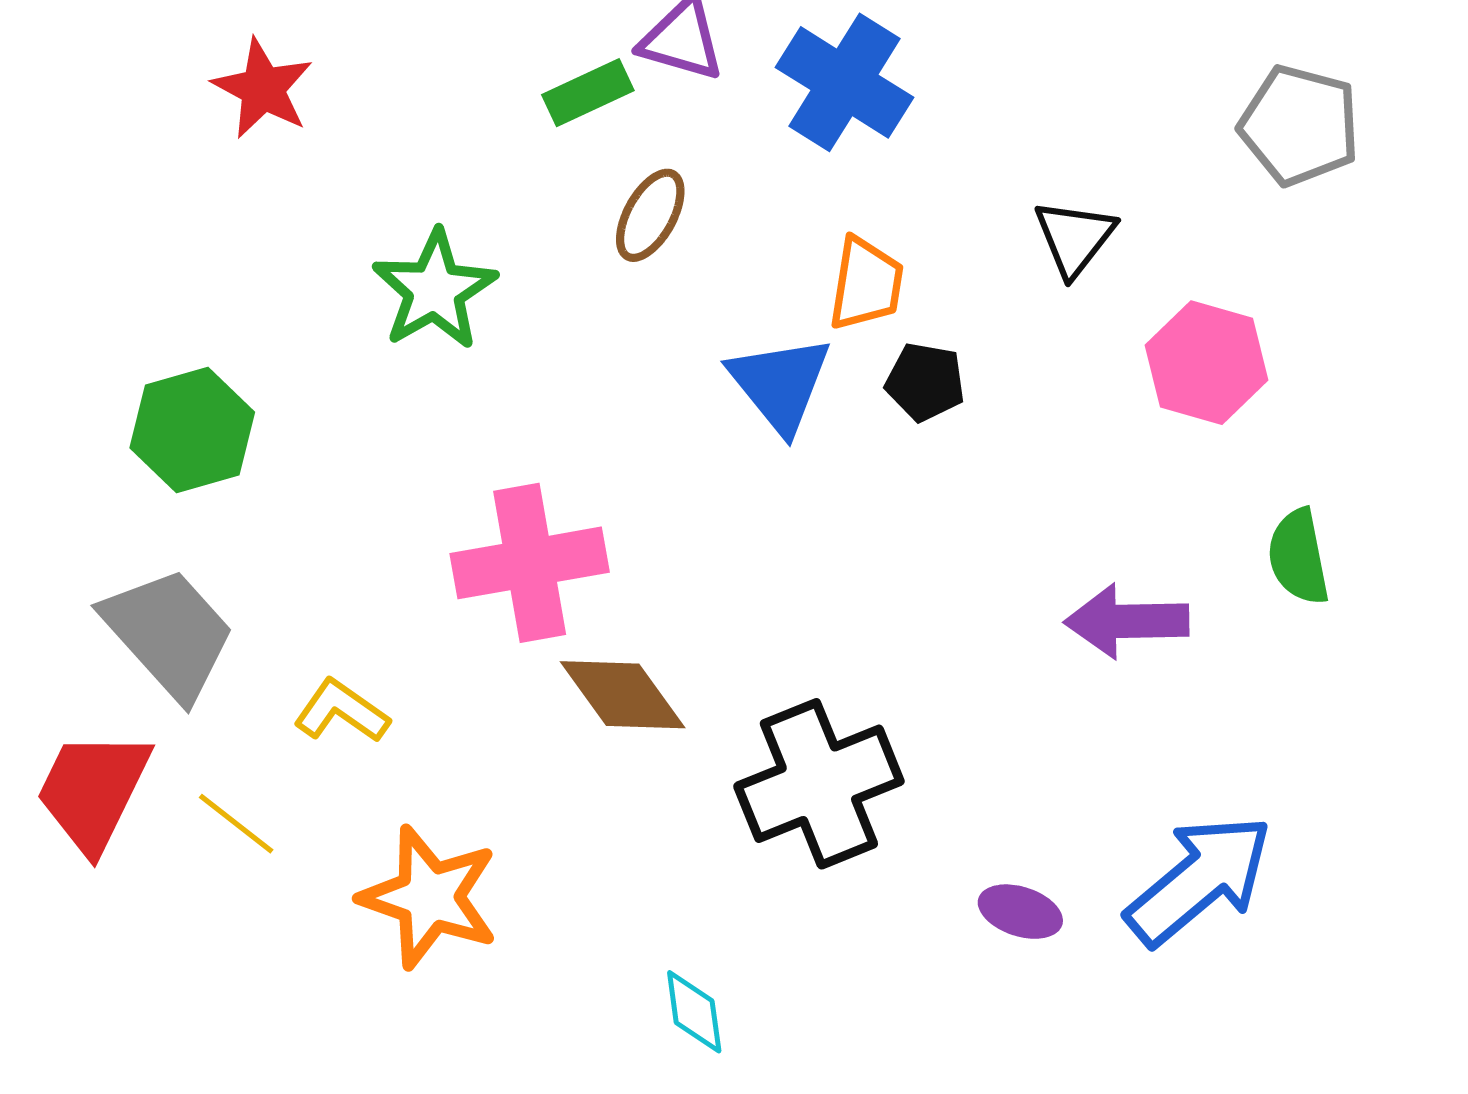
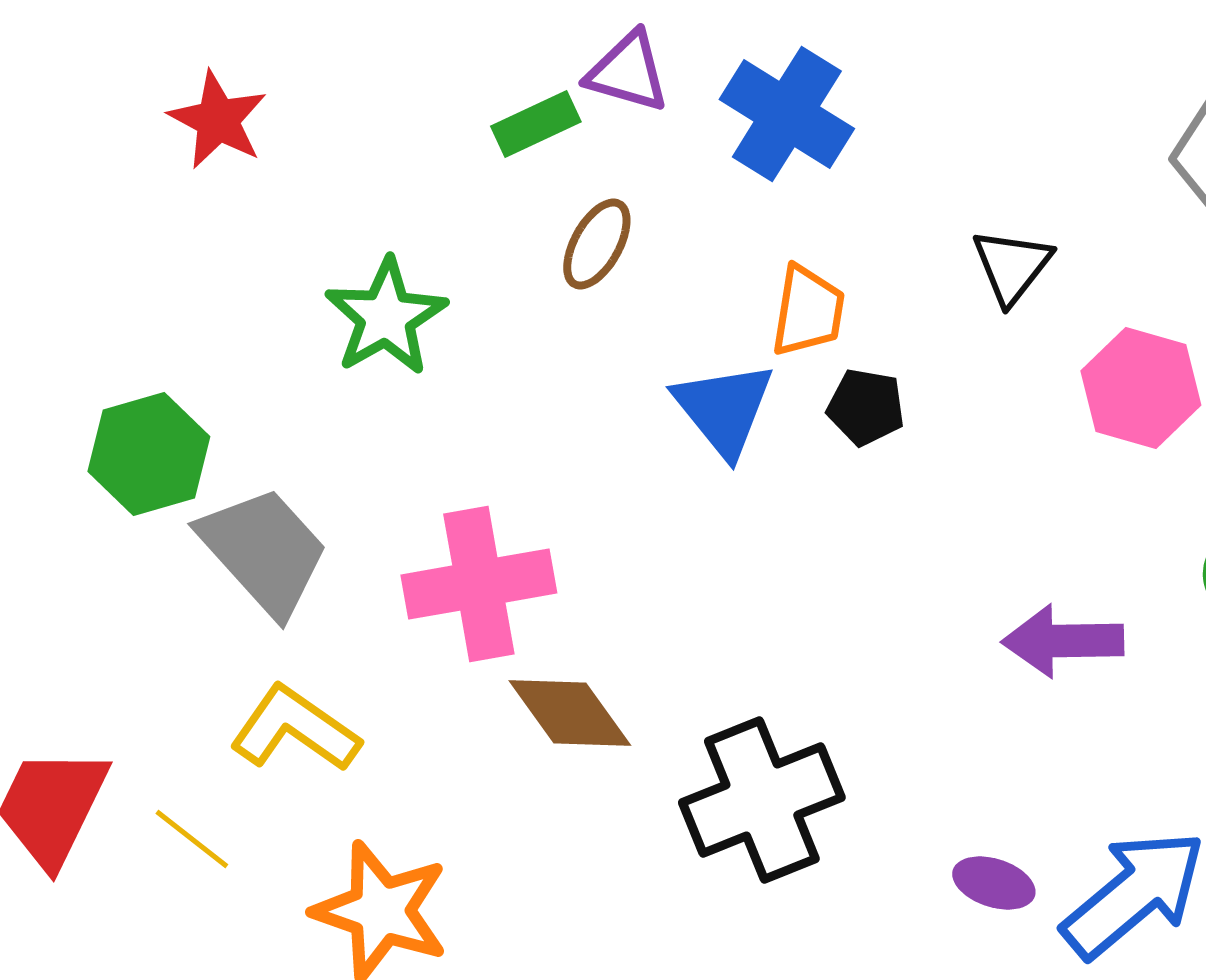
gray trapezoid: (169, 633) -> (264, 551), moved
yellow L-shape: (341, 711) -> (295, 729), size x1.4
purple ellipse: (1020, 912) -> (994, 883), moved

